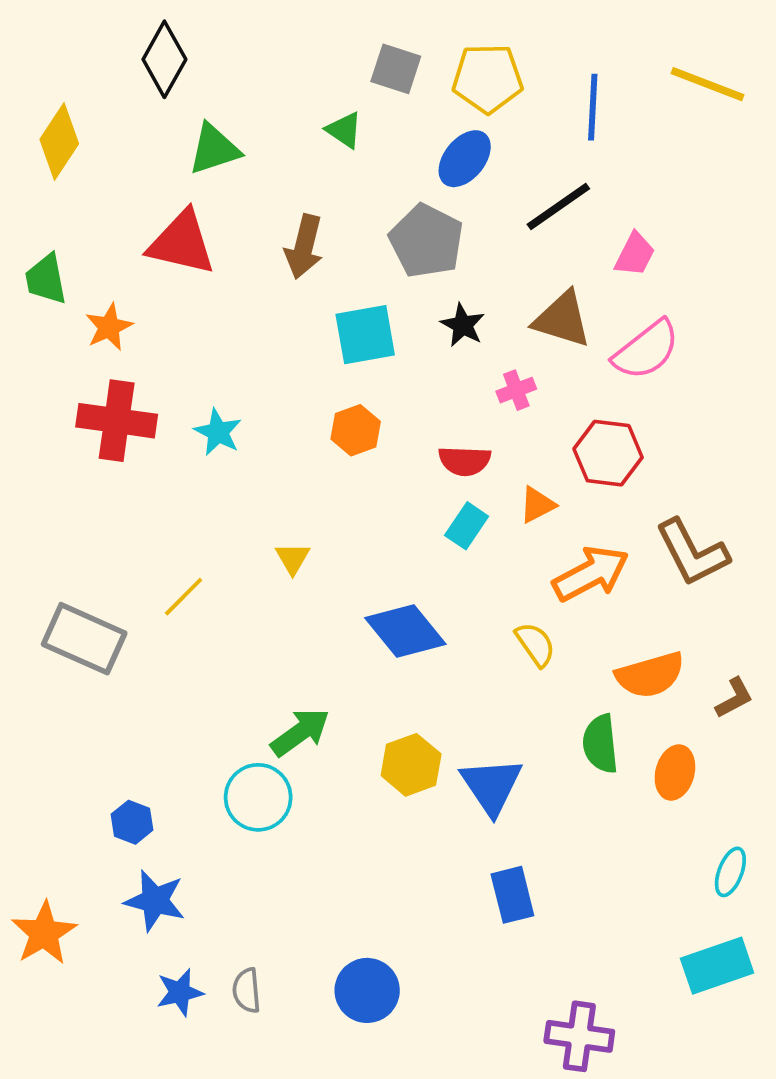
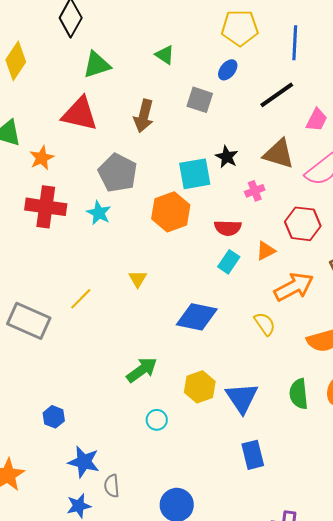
gray square: (396, 69) -> (200, 100), moved
blue ellipse: (465, 159) -> (228, 70), size x0.7
gray pentagon: (426, 241) -> (118, 173), moved
cyan square: (365, 335) -> (195, 174), moved
orange hexagon: (356, 430) -> (171, 212), size x1.5
blue diamond: (405, 631) -> (197, 317), turned -39
green semicircle: (600, 744) -> (299, 394), moved
cyan circle: (258, 797) -> (157, 420), moved, size x0.6
blue star: (155, 901) -> (84, 462), moved
gray semicircle: (247, 990) -> (112, 486), moved

